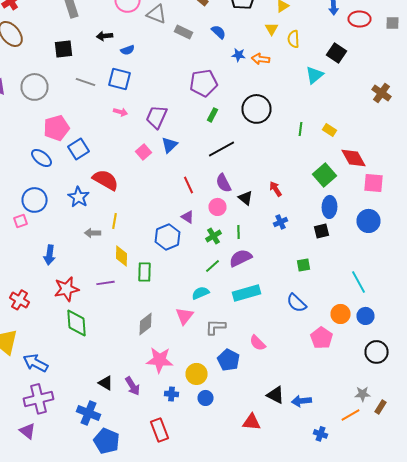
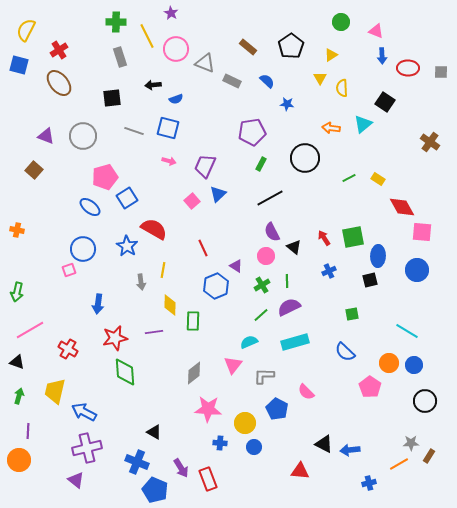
orange arrow: (260, 59) -> (331, 128), moved
green line: (300, 129) -> (349, 178), turned 56
green square: (324, 175) -> (353, 237), moved, turned 30
red line: (188, 185) -> (203, 248), moved
gray arrow: (92, 233) -> (141, 282), turned -98
cyan line: (358, 282) -> (407, 331), turned -30
purple arrow: (132, 386) -> (181, 468), moved
blue cross: (320, 434) -> (369, 483), turned -32

